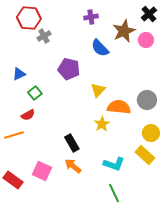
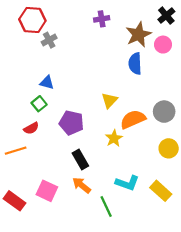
blue semicircle: (100, 48) -> (135, 64), moved, turned 42
purple pentagon: (69, 69) -> (71, 123), moved
blue triangle: (19, 74) -> (47, 83), moved, turned 40
orange semicircle: (119, 107) -> (133, 119), turned -30
yellow rectangle: (145, 155) -> (161, 191), moved
green line: (114, 193) -> (106, 206), moved

